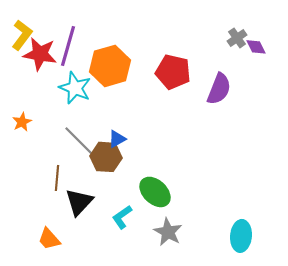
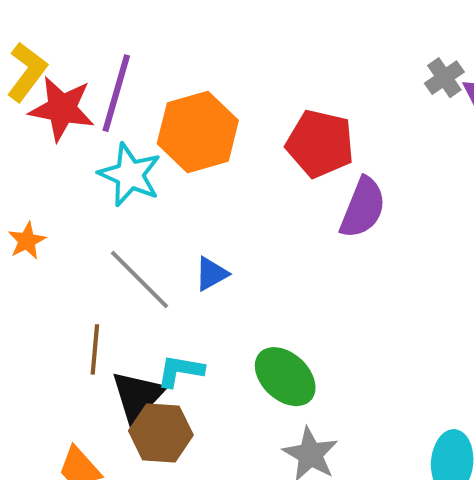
purple semicircle: (219, 89) -> (363, 208), moved
brown hexagon: (106, 157) -> (161, 433), moved
cyan L-shape: (122, 217) -> (180, 371), moved, turned 45

